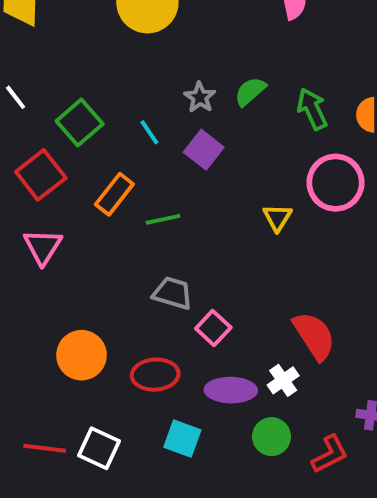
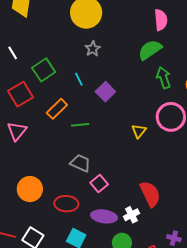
green semicircle: (250, 91) -> (150, 50), moved, size x1.4
gray star: (200, 97) -> (93, 49), moved

